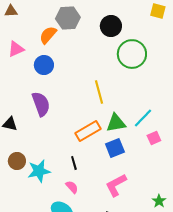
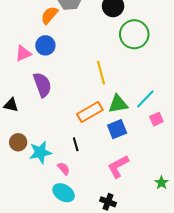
pink triangle: (16, 49) -> (23, 53), moved
pink semicircle: (72, 187) -> (64, 169), moved

